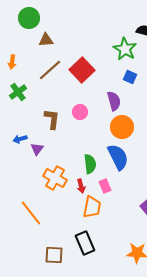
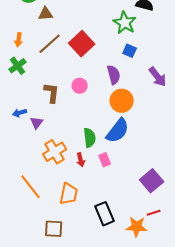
orange arrow: (12, 62) -> (19, 40), moved
blue semicircle: (118, 157) -> (118, 131), turned 64
orange cross: (55, 178) -> (55, 152), turned 30
orange trapezoid: (92, 207) -> (69, 194), moved
black rectangle: (85, 243) -> (105, 214), moved

